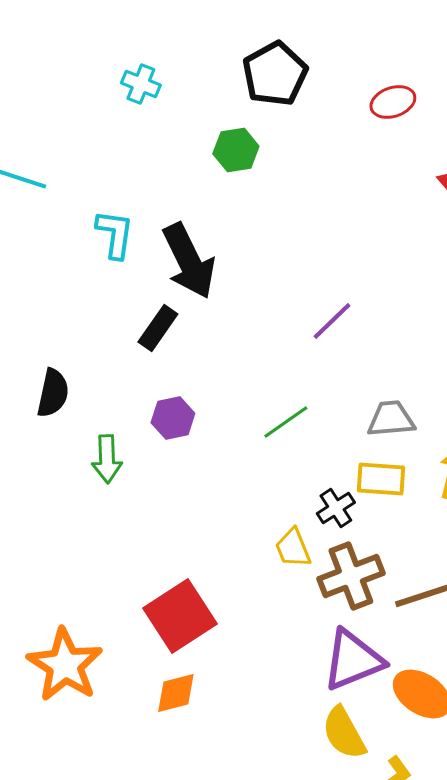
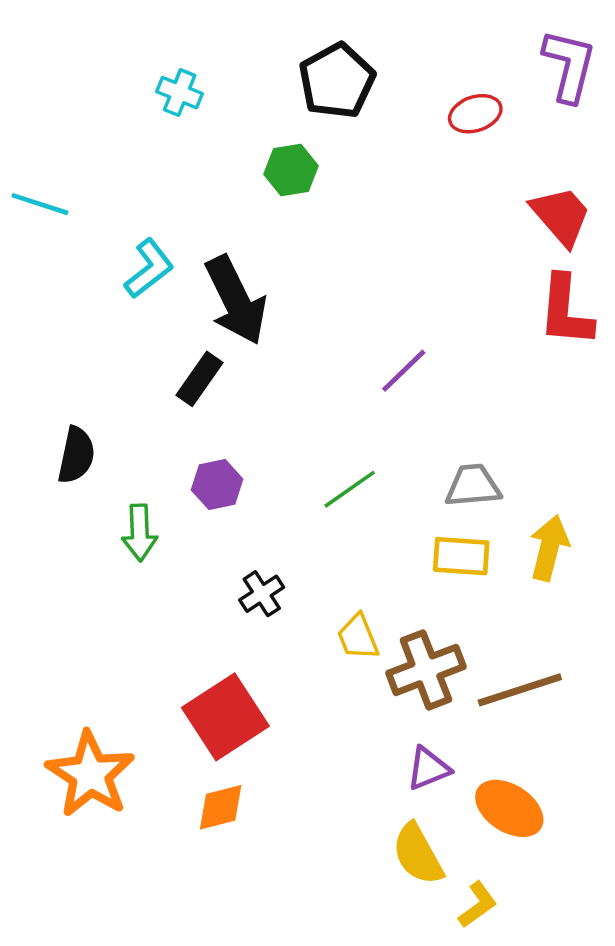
cyan L-shape: (115, 234) -> (149, 269), turned 44
black cross: (336, 508) -> (262, 594), moved
purple triangle: (353, 660) -> (428, 769), size x0.6

